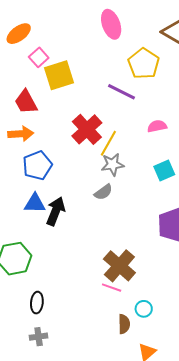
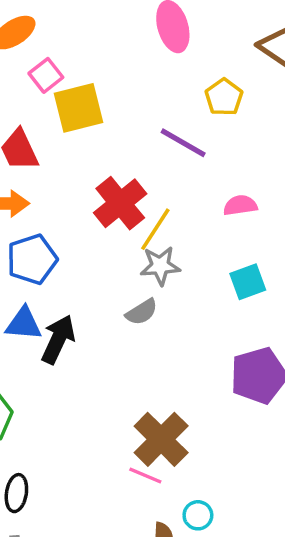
yellow pentagon: (144, 64) -> (224, 97), size x0.7

